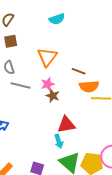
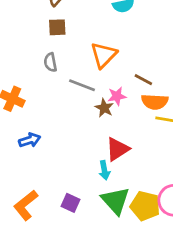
pink star: (48, 84) -> (117, 96), moved
gray line: (21, 86) -> (82, 85), moved
red triangle: (66, 125) -> (118, 149), turned -30

